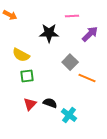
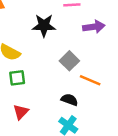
purple arrow: (90, 34) -> (94, 27), turned 36
black semicircle: (50, 103) -> (69, 100), moved

